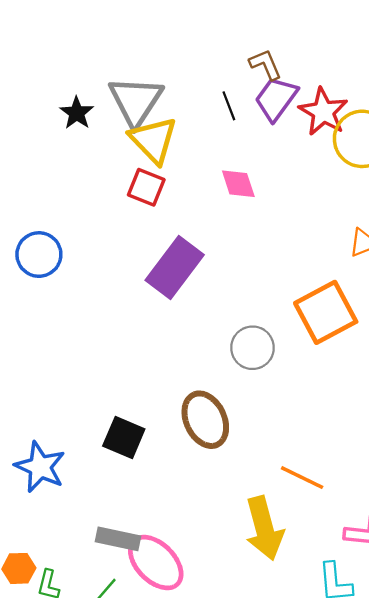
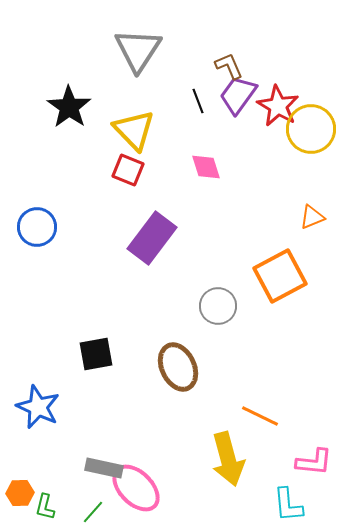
gray triangle: (136, 101) -> (138, 50), moved
black star: (77, 113) -> (69, 107), size x1.5
black square: (124, 437) -> (96, 354), moved, turned -33

